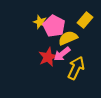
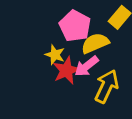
yellow star: (40, 22) -> (55, 55), moved

